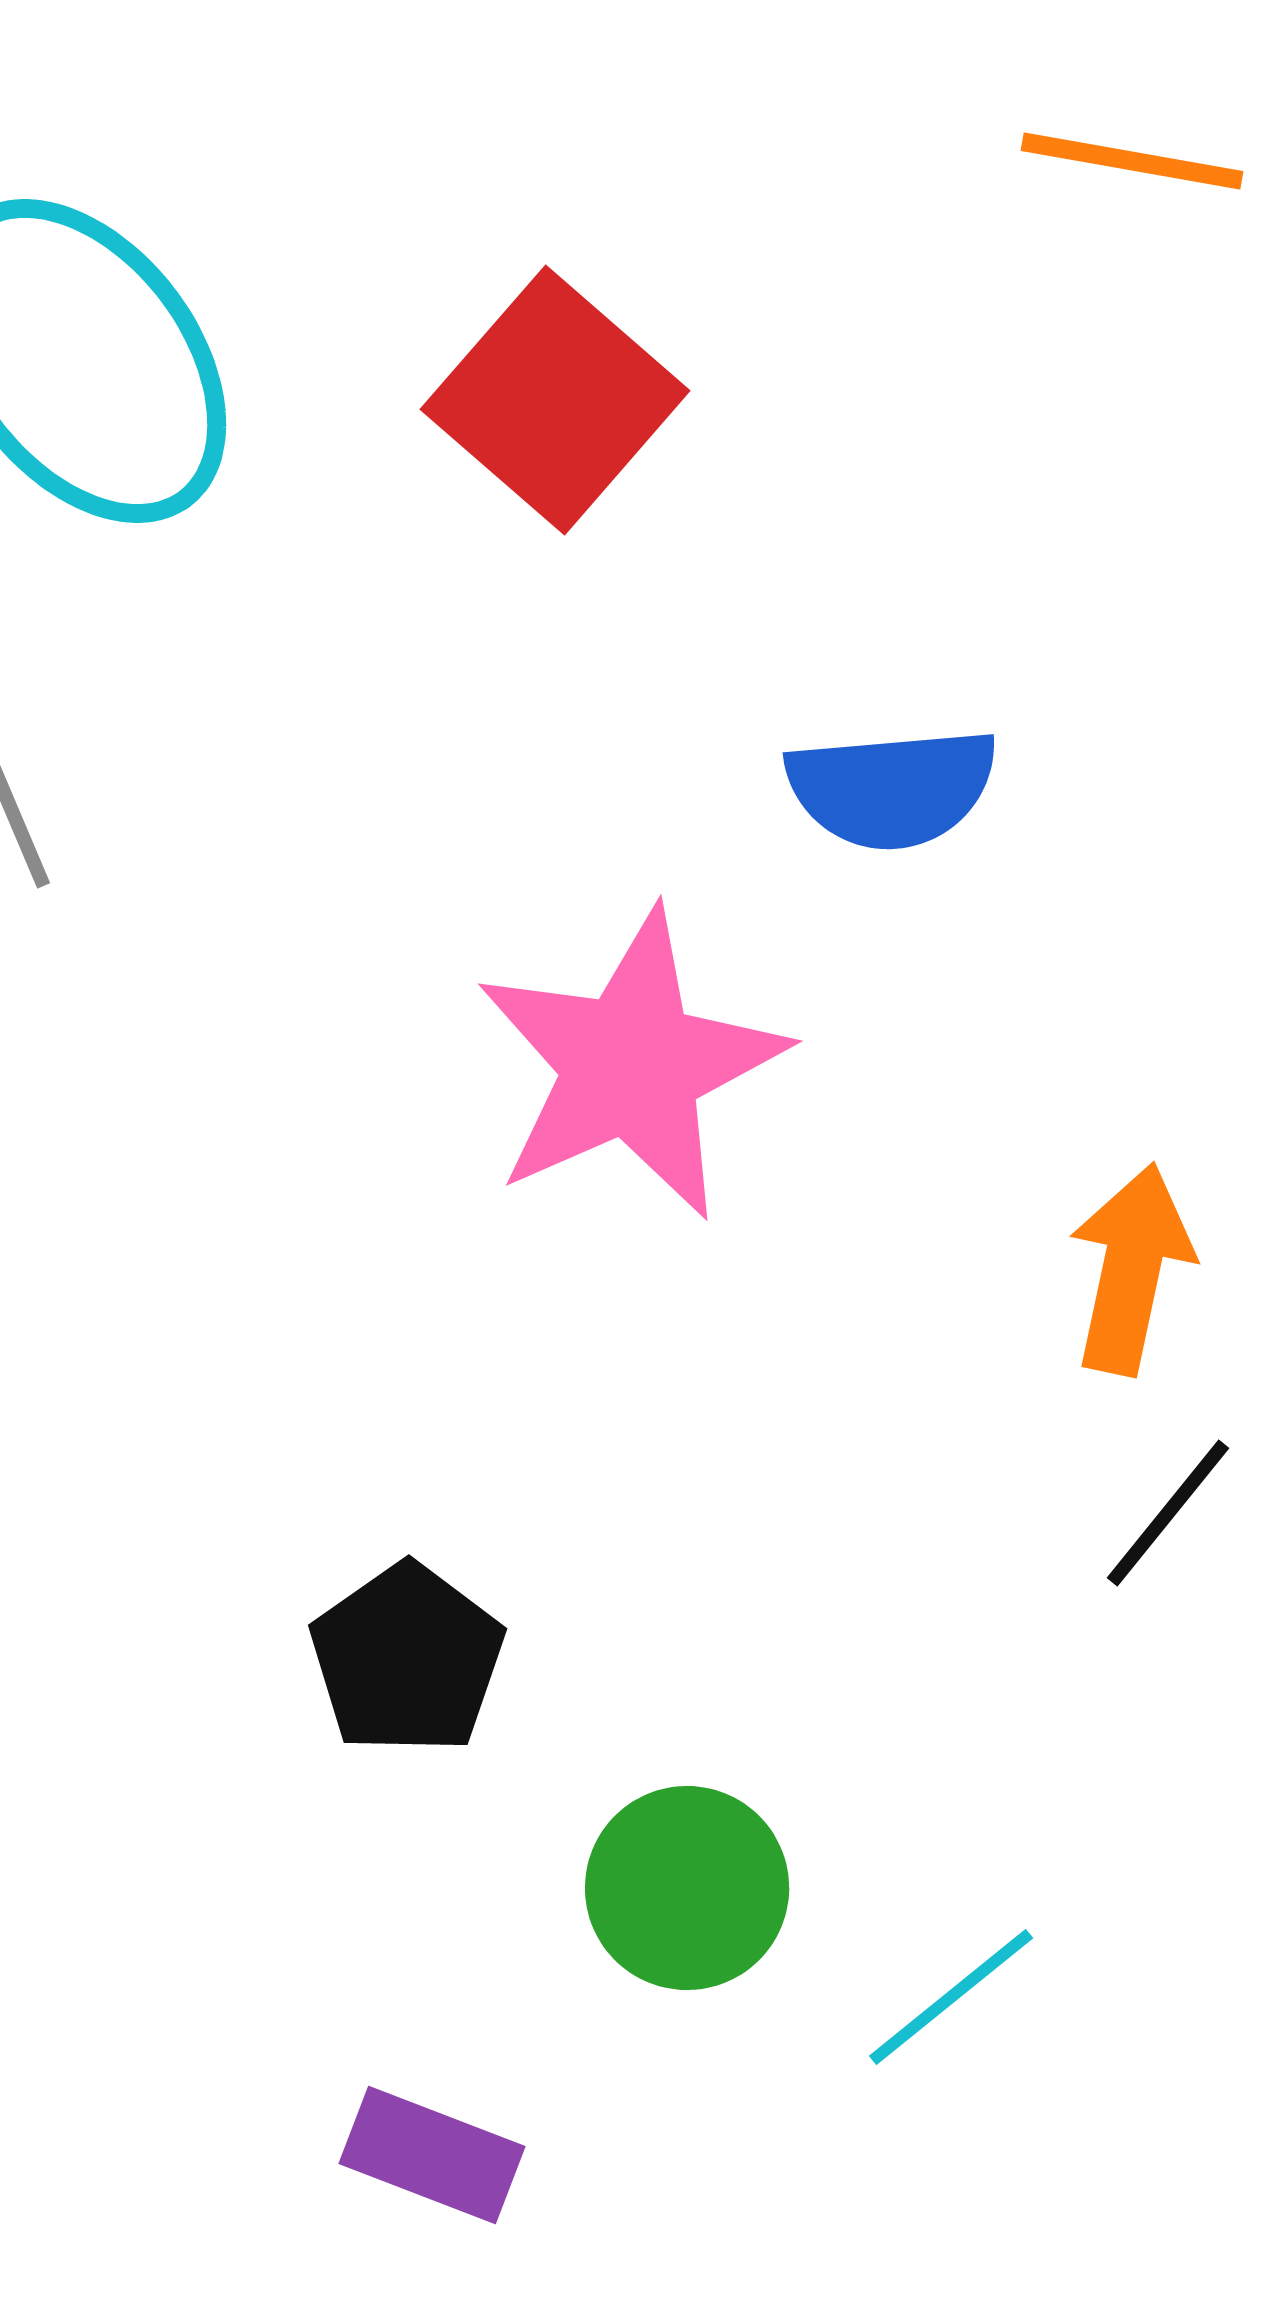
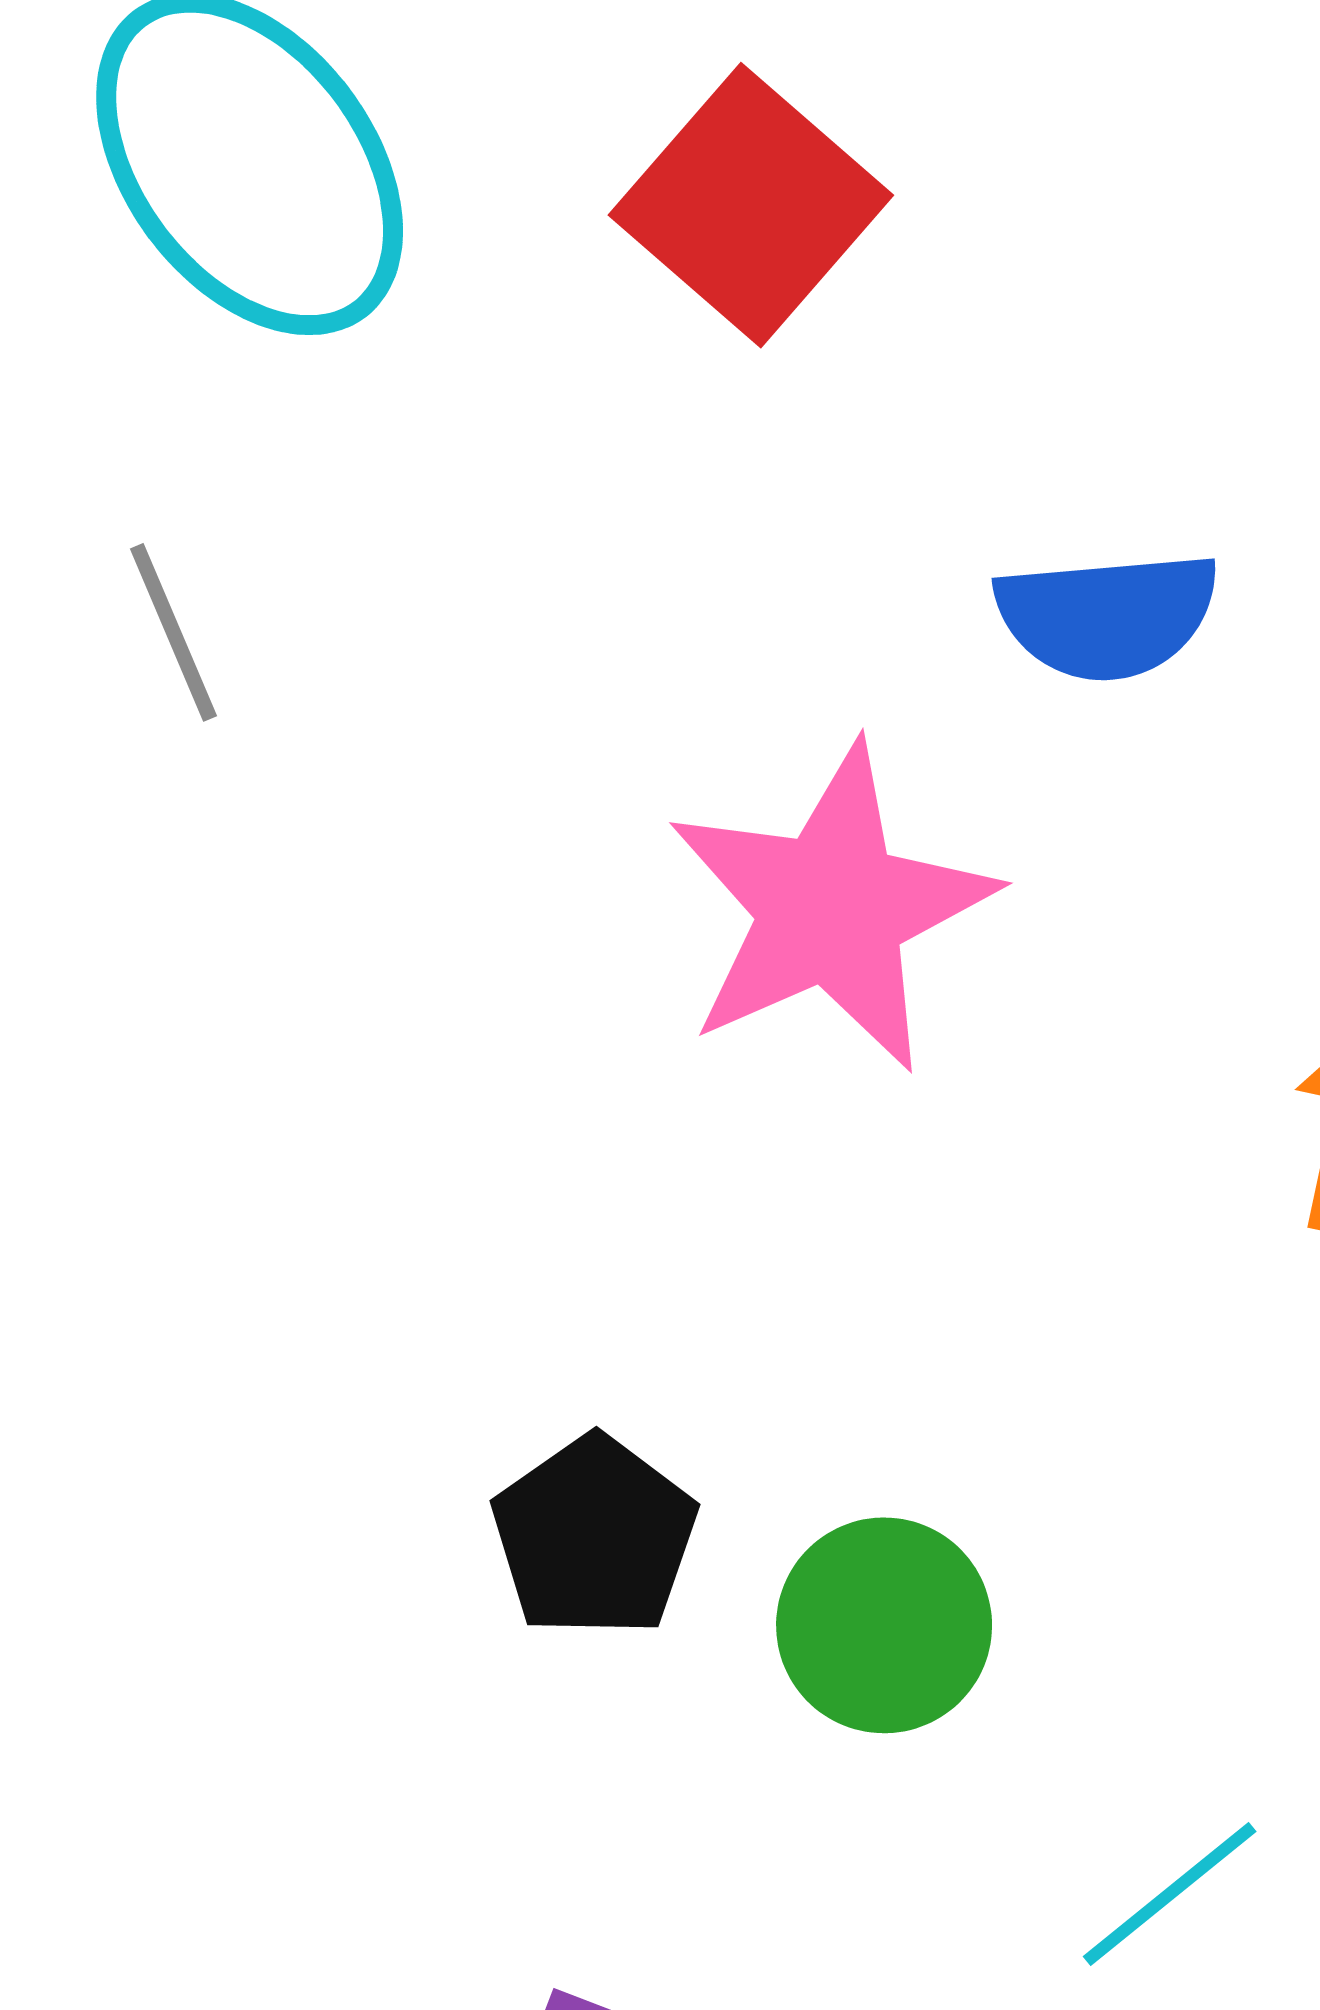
green circle: (687, 1888) -> (884, 1625), moved

